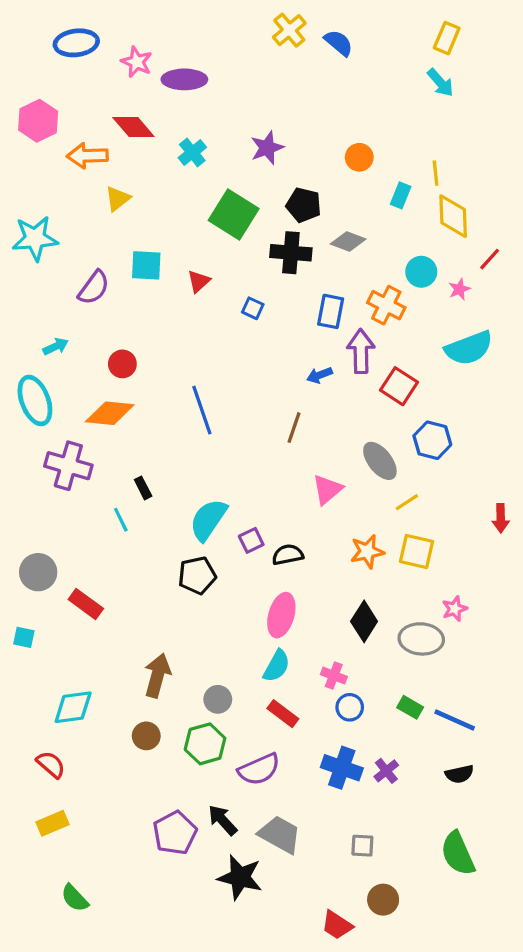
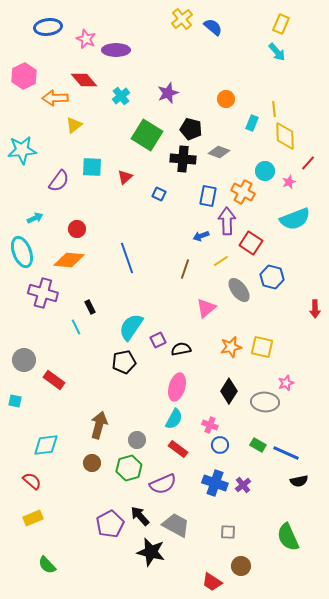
yellow line: (407, 502) -> (221, 261), moved
red arrow: (501, 518) -> (315, 309), moved
black semicircle: (459, 774) -> (299, 481), moved

